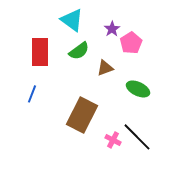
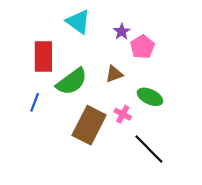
green semicircle: (79, 51) -> (72, 82), moved, size x1.4
pink cross: (113, 140) -> (123, 114), moved

